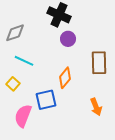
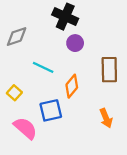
cyan line: (24, 61) -> (43, 67), moved
pink semicircle: (23, 116) -> (25, 128), turned 110

